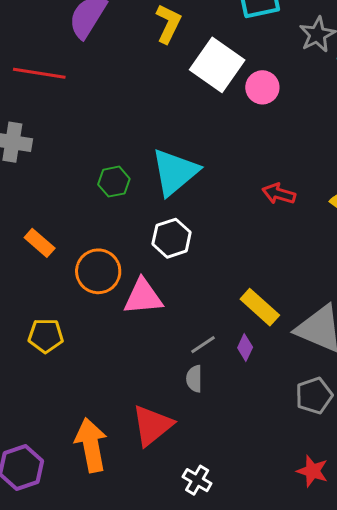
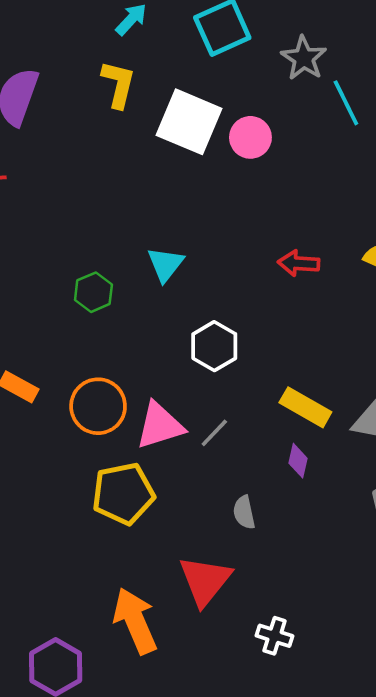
cyan triangle: (175, 172) -> (166, 264), size x0.6
white hexagon: (172, 238) -> (214, 346), moved
yellow pentagon: (46, 336) -> (123, 494), moved, size x1.4
gray line: (203, 345) -> (214, 433), moved

